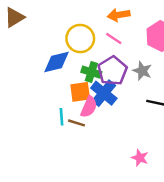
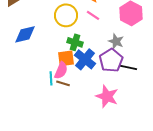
blue diamond: (57, 62) -> (25, 34), moved
purple pentagon: (112, 71) -> (111, 60), moved
pink semicircle: (89, 107) -> (61, 70), moved
pink star: (140, 158) -> (107, 96), moved, size x1.6

